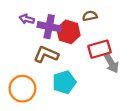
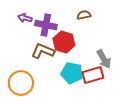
red hexagon: (68, 32) -> (64, 42), moved
red rectangle: (99, 49) -> (93, 75), moved
cyan pentagon: (64, 82) -> (72, 73), moved, turned 30

